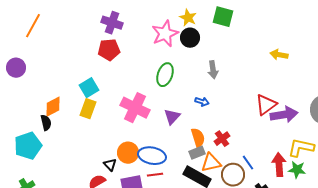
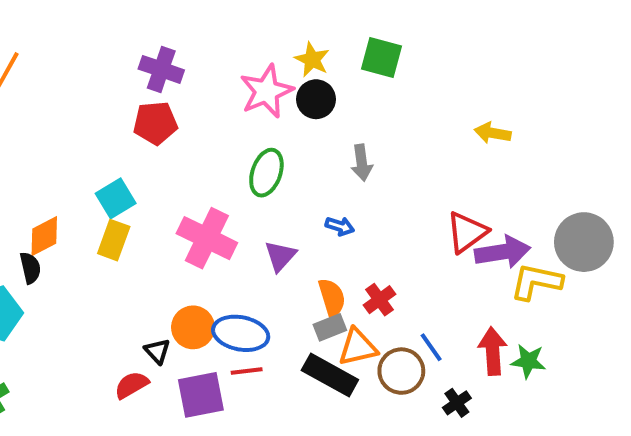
yellow L-shape: (301, 148) -> (536, 282), moved

